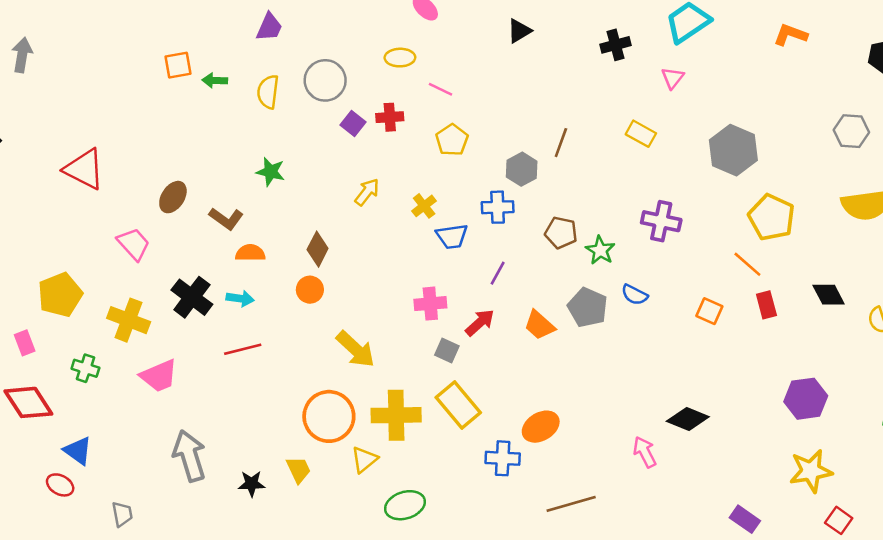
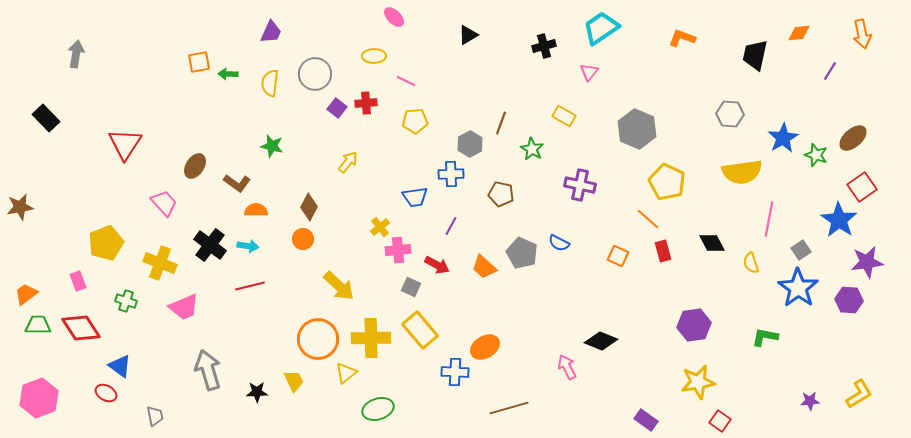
yellow pentagon: (452, 140) -> (415, 121), turned 30
red triangle: (84, 169) -> (125, 144), turned 36
yellow cross: (424, 206) -> (380, 227), moved
green star: (600, 250) -> (532, 149), moved
red arrow: (480, 323) -> (437, 265), turned 70

